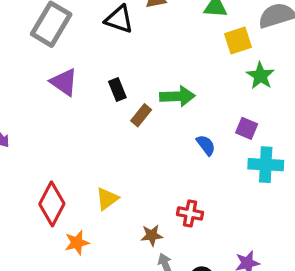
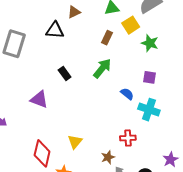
purple triangle: (64, 82) -> (39, 99), moved
green arrow: (177, 96) -> (102, 68), turned -35
brown rectangle: (141, 115) -> (107, 38), moved
cyan cross: (266, 165) -> (149, 110), moved, turned 30

